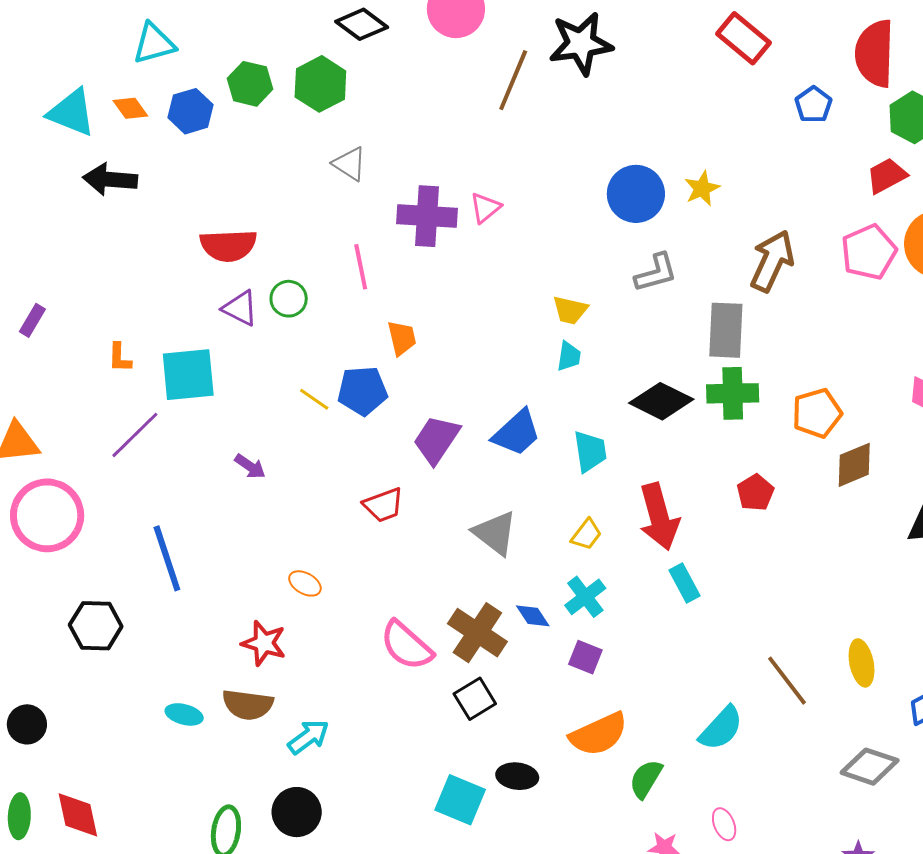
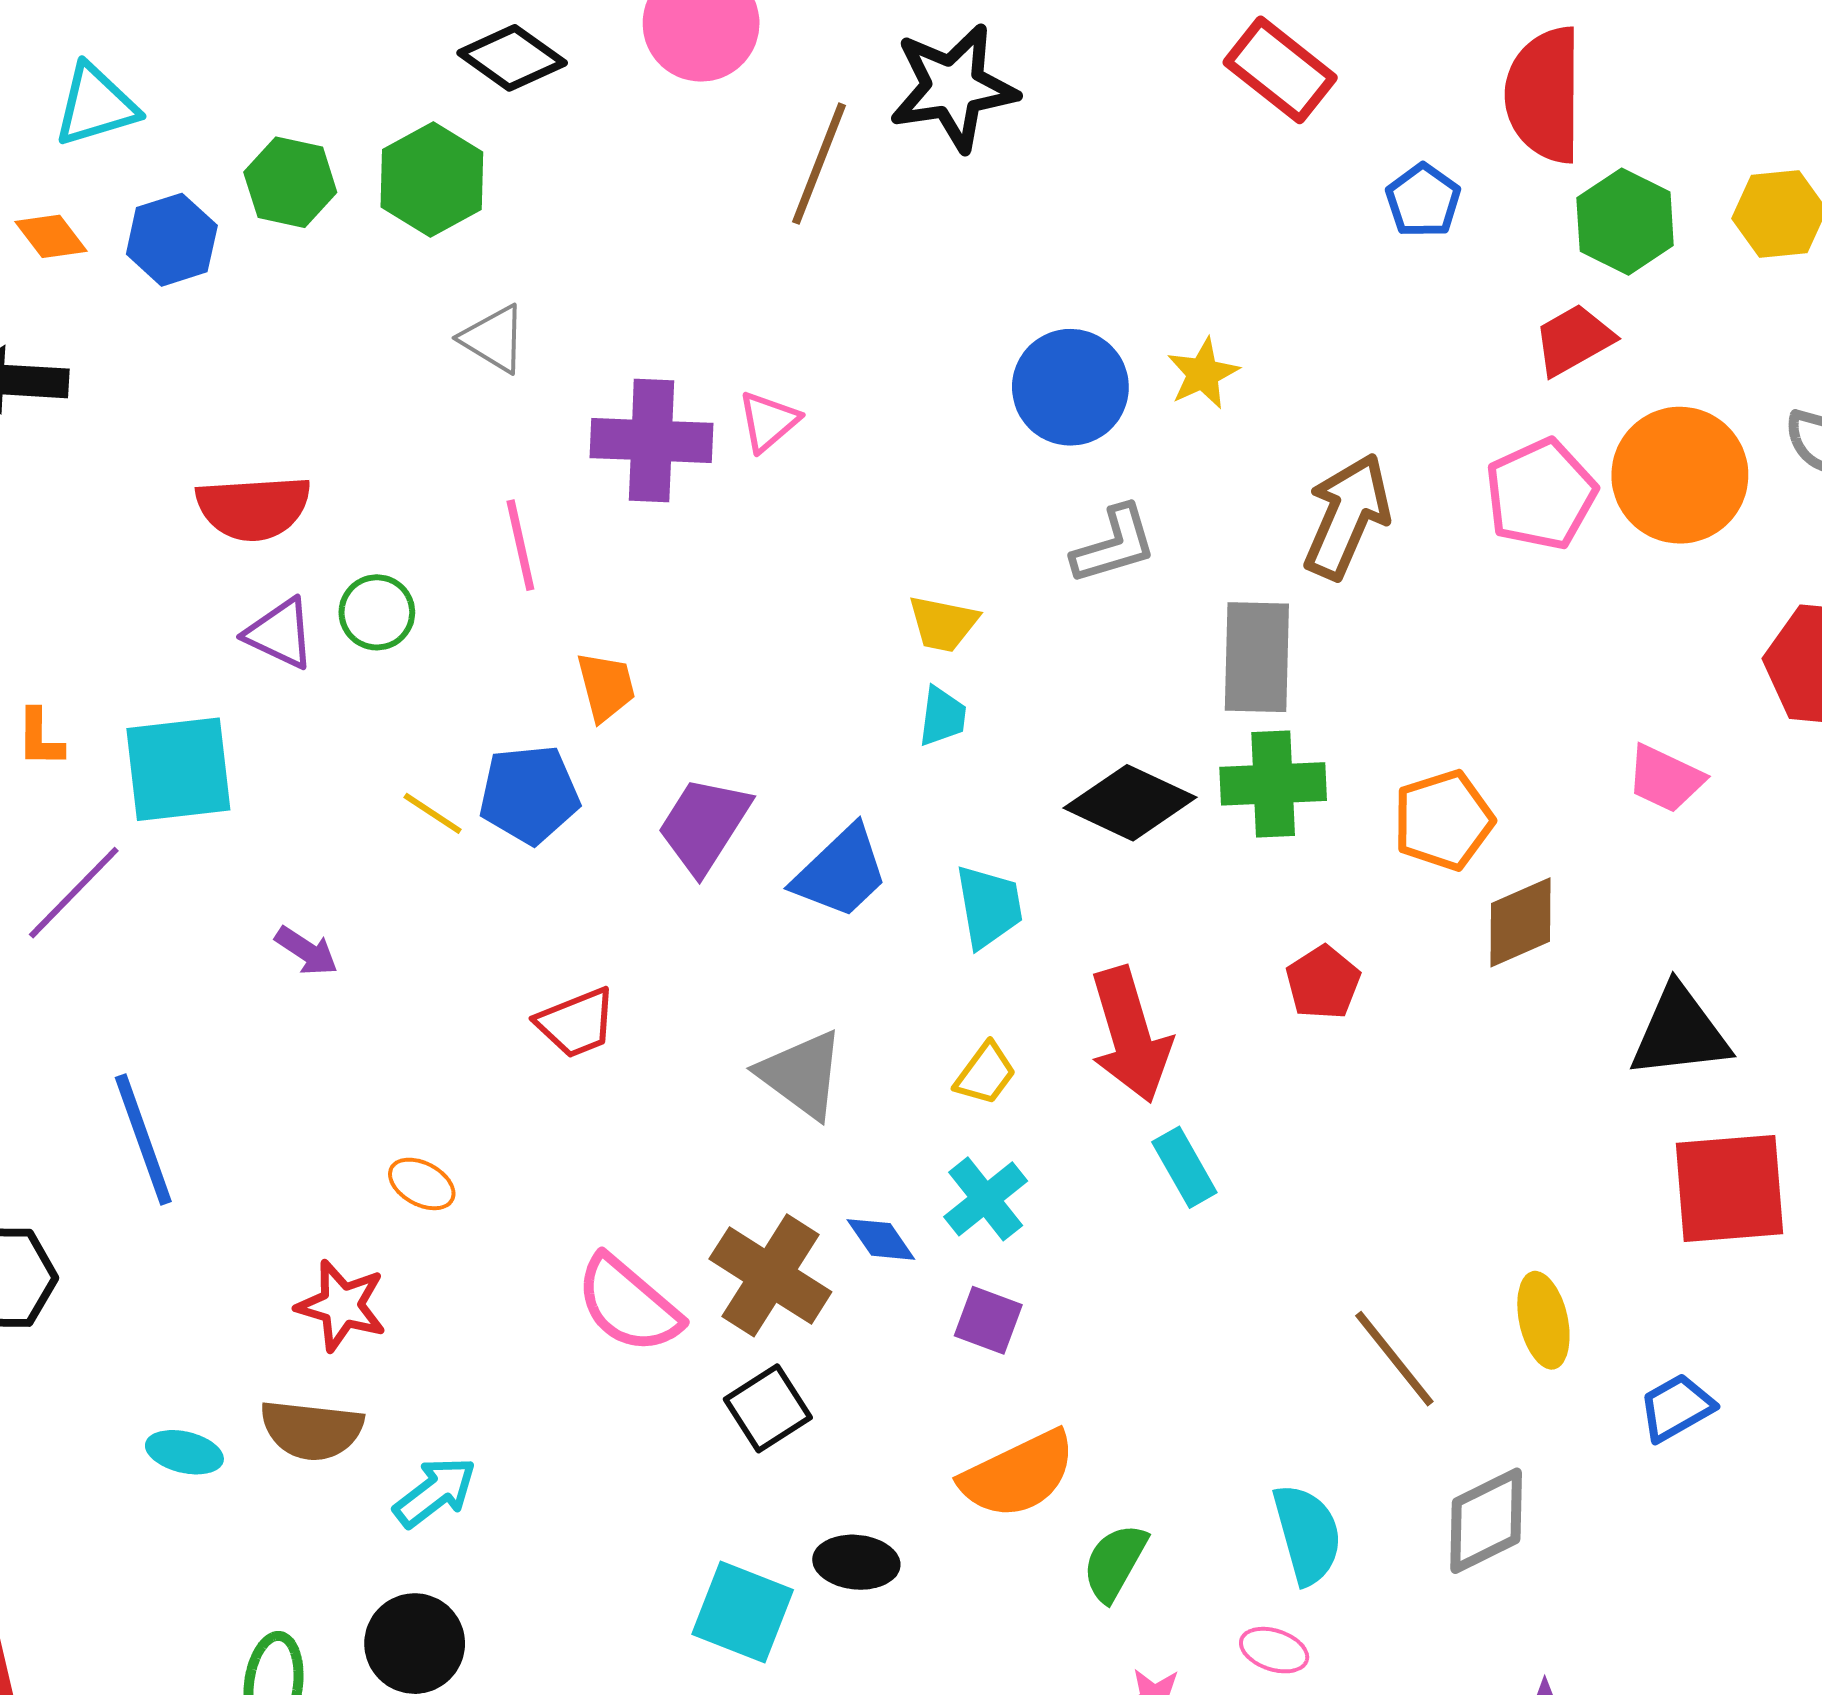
purple trapezoid: (436, 440) -> (704, 825), moved
cyan semicircle: (721, 728) -> (1307, 1534), moved, turned -57
gray diamond: (870, 767) -> (1486, 1521), moved, turned -44
pink ellipse: (724, 824) -> (1274, 1650), turned -48

